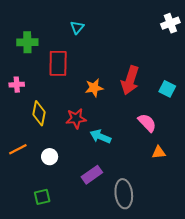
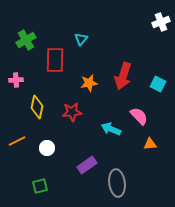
cyan triangle: (77, 27) -> (81, 39), moved
green cross: (27, 42) -> (26, 40), turned -30
cyan arrow: (100, 137) -> (111, 129), moved

